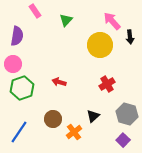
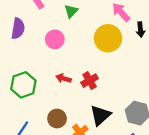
pink circle: (13, 64) -> (55, 39), moved
red cross: (107, 84) -> (90, 81), moved
black triangle: (93, 116) -> (100, 115), size x1.5

